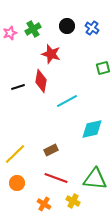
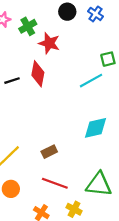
green cross: (33, 29) -> (28, 26), moved
cyan line: (67, 101) -> (91, 81), moved

